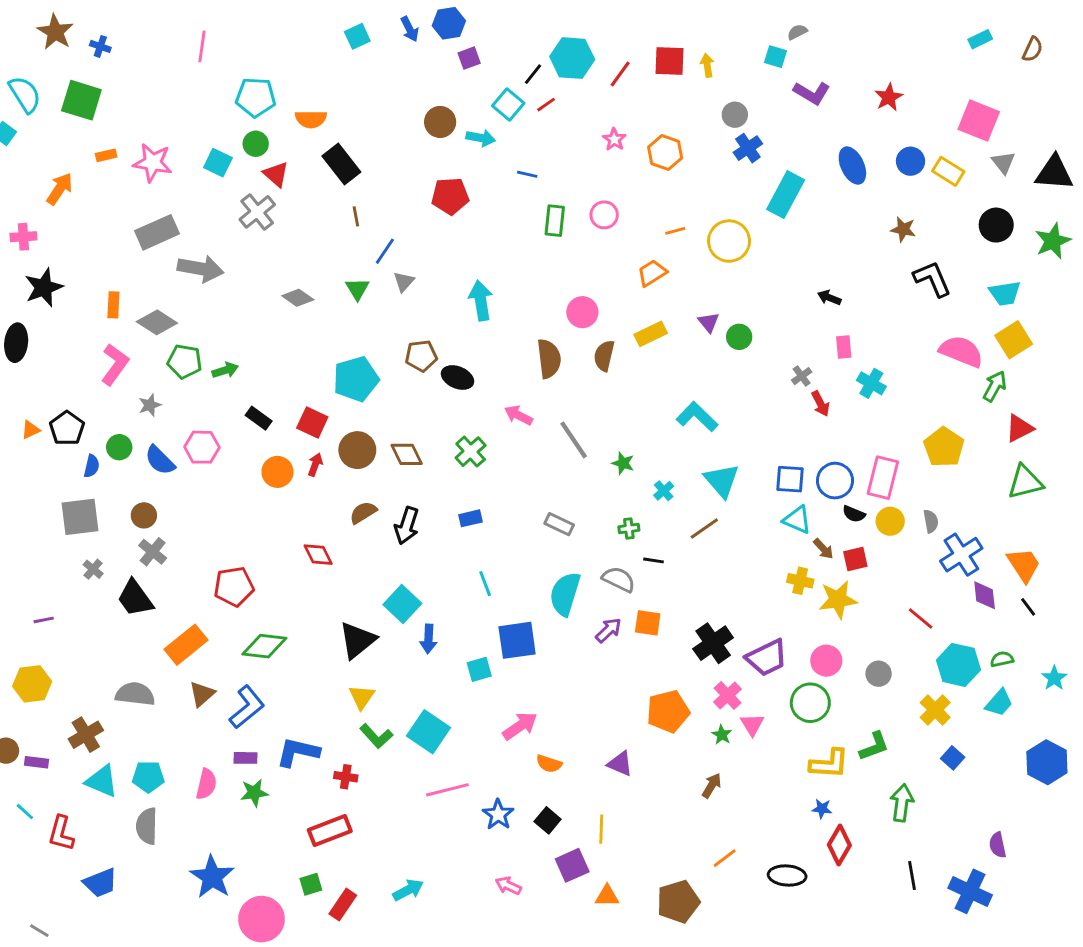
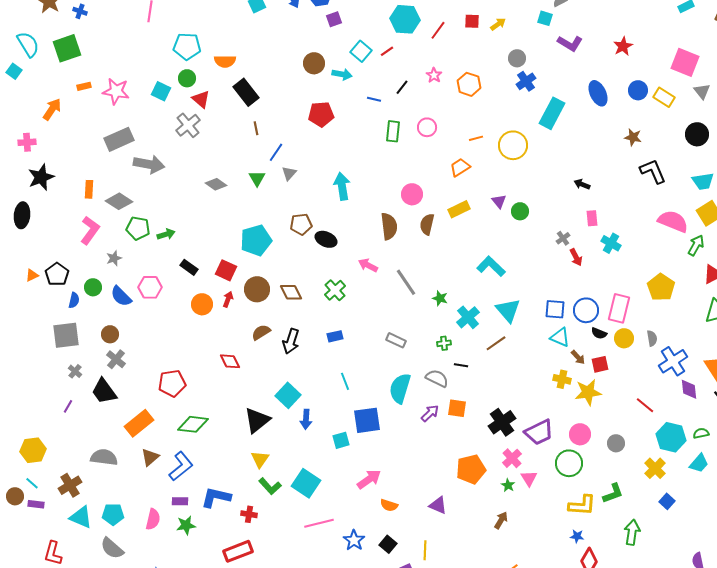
red square: (669, 61) -> (472, 21), size x0.7
yellow arrow: (707, 65) -> (498, 24), turned 63
black line: (533, 74) -> (402, 87), moved
green square: (81, 100) -> (67, 48), turned -36
cyan cross: (664, 491) -> (468, 317), size x1.6
purple line: (44, 620) -> (68, 406), moved, turned -48
cyan line: (25, 812) -> (32, 483), moved
gray semicircle: (147, 826) -> (112, 548), turned -50

